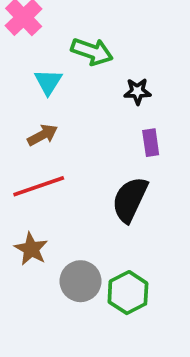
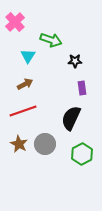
gray circle: (80, 281) -> (45, 144), moved
green hexagon: (128, 293) -> (82, 154), moved

